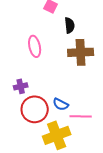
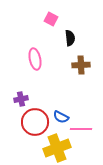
brown cross: (81, 52) -> (81, 65), size x0.7

